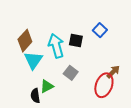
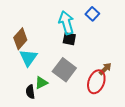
blue square: (100, 30) -> (92, 14), moved
cyan arrow: (56, 46) -> (66, 23), moved
gray square: (71, 73) -> (64, 70), size x1.6

